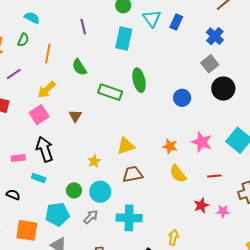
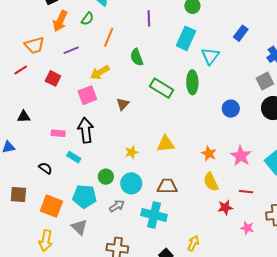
cyan triangle: (152, 18) -> (210, 56), moved
brown trapezoid: (133, 174) -> (167, 186), moved
red star: (201, 205) -> (225, 208), moved

